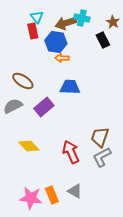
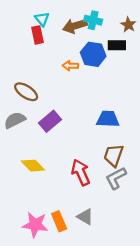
black rectangle: (103, 40) -> (117, 45), turned -63
blue hexagon: (56, 42) -> (93, 54), moved
blue trapezoid: (70, 87) -> (108, 119), moved

